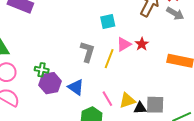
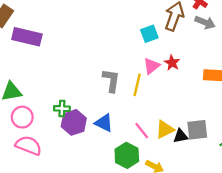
cyan square: (108, 22) -> (149, 34), moved

